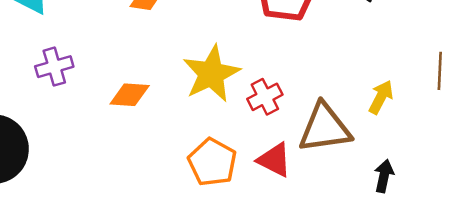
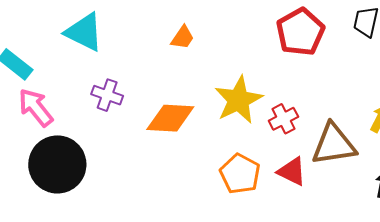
purple cross: (54, 67) -> (107, 95), turned 36
orange diamond: (130, 95) -> (170, 118), size x1.4

